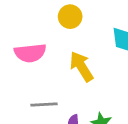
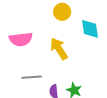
yellow circle: (70, 17) -> (62, 12), moved

